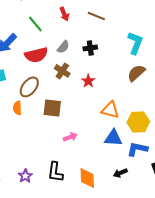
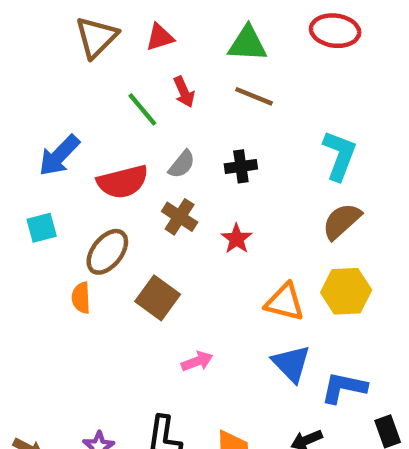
green line: (35, 24) -> (142, 109), moved
brown square: (52, 108) -> (158, 298), turned 30
yellow hexagon: (138, 122) -> (346, 291), moved
blue triangle: (113, 138) -> (291, 364), turned 42

